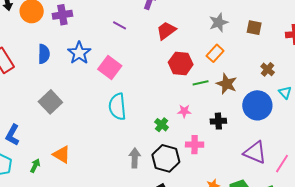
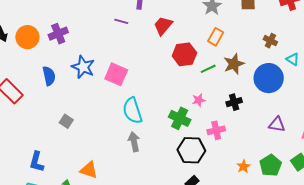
purple line: (120, 25) -> (121, 21), moved
brown star: (227, 84) -> (234, 64), turned -30
gray square: (50, 102) -> (66, 121), size x0.6
green cross: (162, 125) -> (180, 118), size x1.5
purple triangle: (255, 152) -> (277, 124), size x0.7
gray arrow: (135, 158) -> (134, 142), moved

